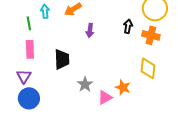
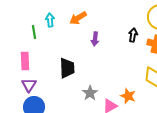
pink rectangle: (30, 49) -> (25, 61), moved

